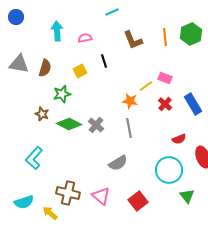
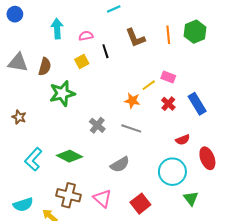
black line: (104, 61) -> (105, 51), moved
yellow square: (80, 71) -> (82, 62), moved
green star: (62, 94) -> (62, 93), size x1.4
brown star: (42, 114) -> (19, 117), moved
green diamond: (69, 124) -> (69, 156), moved
gray line: (129, 128) -> (131, 128), turned -60

